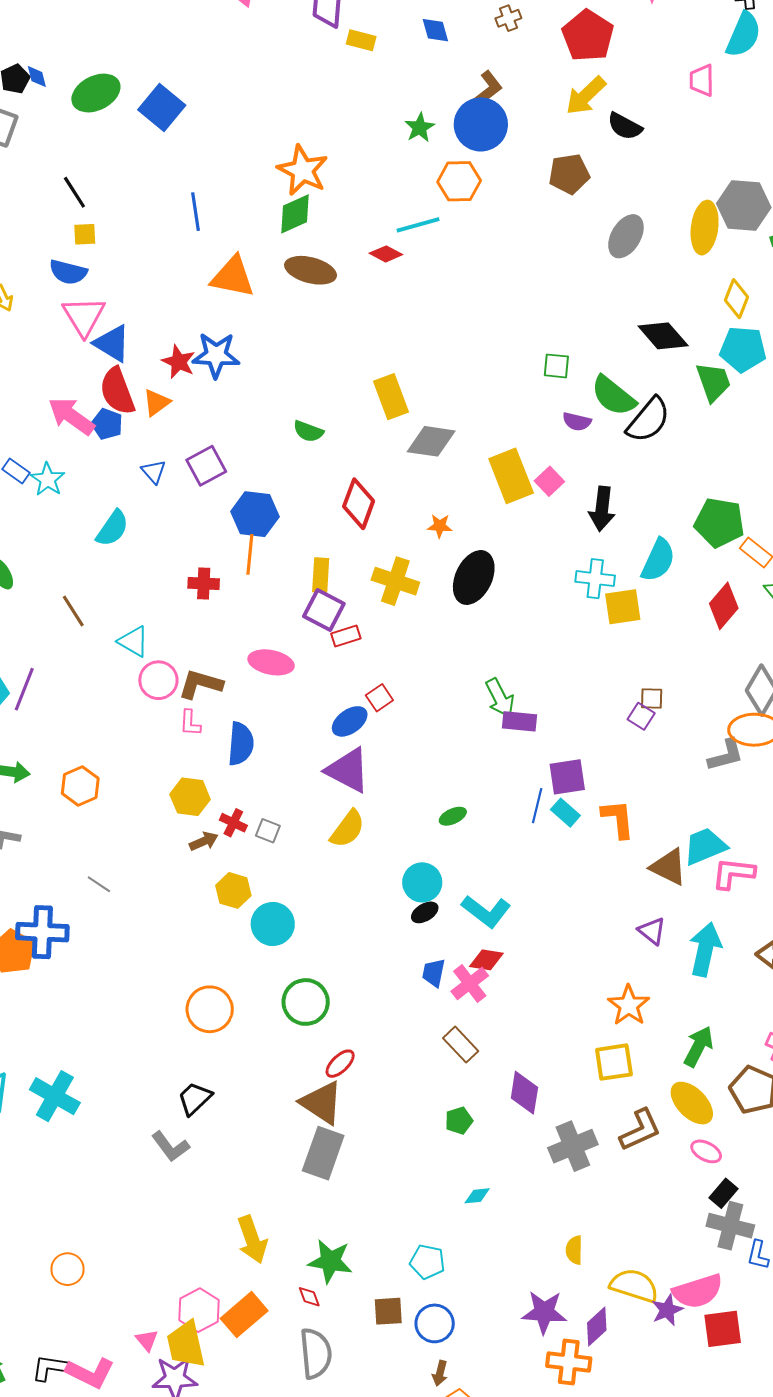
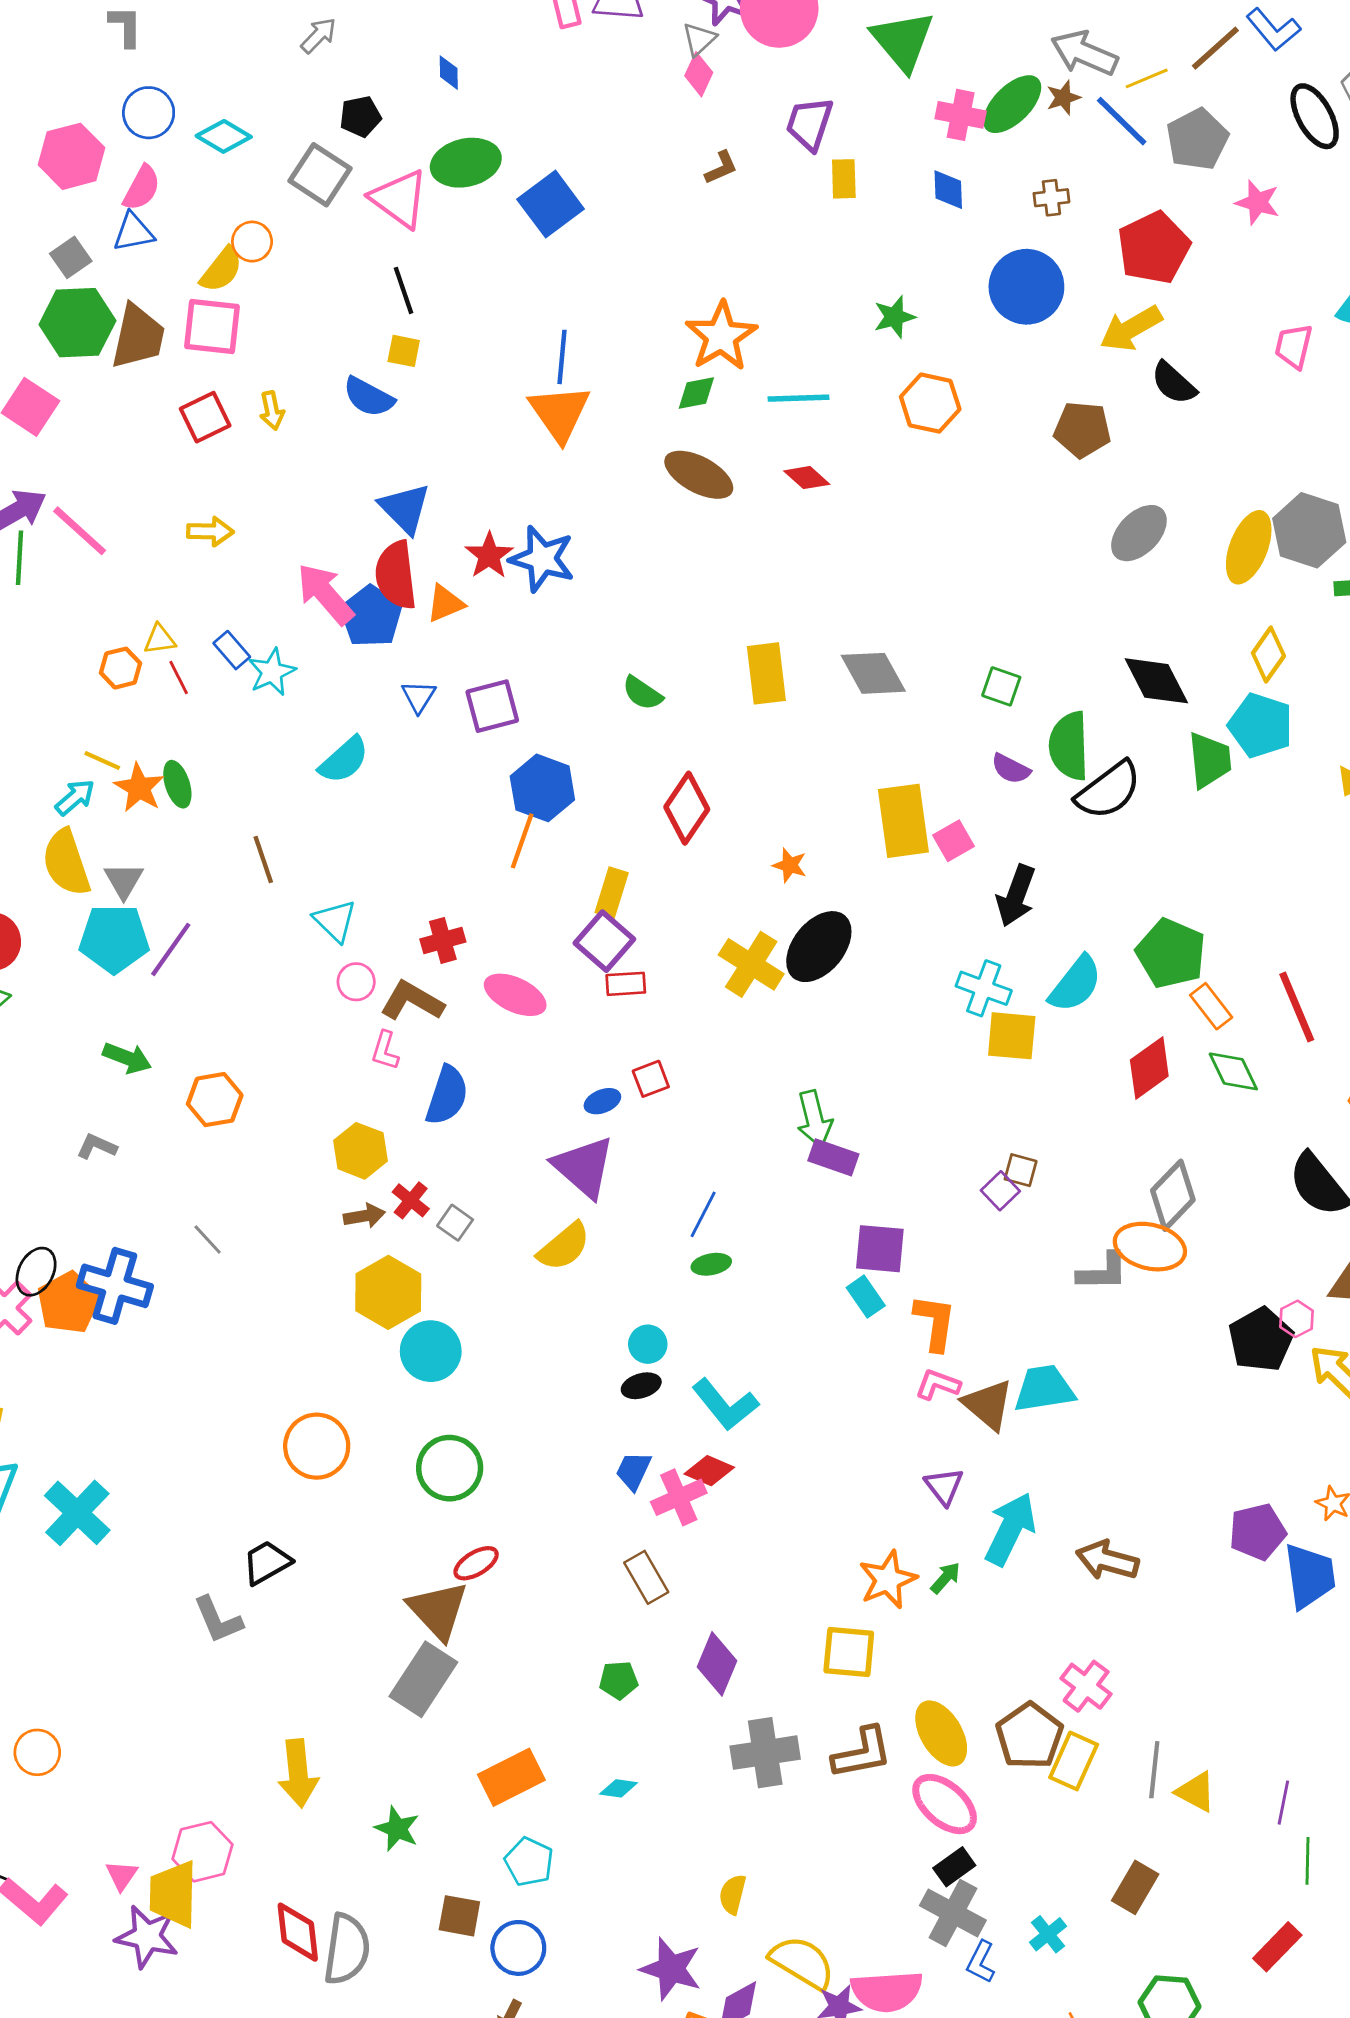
yellow rectangle: (361, 40) -> (844, 179), turned 60
blue diamond: (37, 77) -> (449, 73), moved
brown L-shape: (488, 89) -> (721, 168), moved, size x0.7
blue circle: (481, 124) -> (1026, 287), moved
green diamond: (295, 214) -> (696, 393), size x0.7
cyan line: (418, 225) -> (799, 398), moved
orange triangle: (233, 277) -> (560, 413), moved, turned 30
pink triangle: (84, 316) -> (399, 199), moved, turned -36
green semicircle: (613, 396) -> (1069, 746), turned 36
blue pentagon: (107, 424) -> (371, 616), size x1.4
gray diamond: (431, 441) -> (873, 673), moved, turned 39
yellow cross: (395, 581) -> (751, 964), moved
red cross: (204, 583) -> (443, 940), moved, turned -32
pink circle: (158, 680) -> (356, 982), size x0.7
blue ellipse: (350, 721) -> (602, 1101), size x0.7
blue line: (537, 806) -> (703, 1214), moved
pink L-shape: (733, 873) -> (938, 1385), moved, size x0.7
cyan circle: (422, 882) -> (648, 1344), size x0.7
yellow hexagon: (233, 890) -> (388, 1292), size x1.4
green arrow: (699, 1046) -> (946, 1578), moved, size x0.6
pink ellipse: (706, 1151) -> (945, 1804), size x1.6
green star: (330, 1261) -> (397, 1829), size x0.7
red diamond: (309, 1297) -> (298, 1932), moved, size x1.8
orange rectangle: (244, 1315) -> (511, 1777), moved

